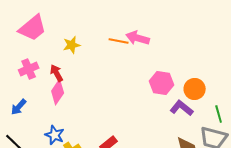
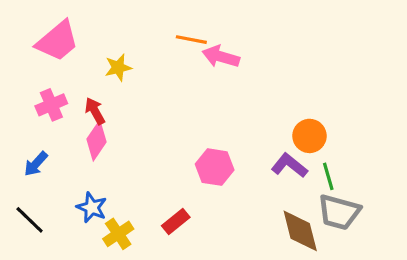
orange line: (119, 41) -> (191, 40), moved
pink hexagon: (162, 83) -> (215, 167), moved
green line: (219, 114) -> (328, 176), moved

